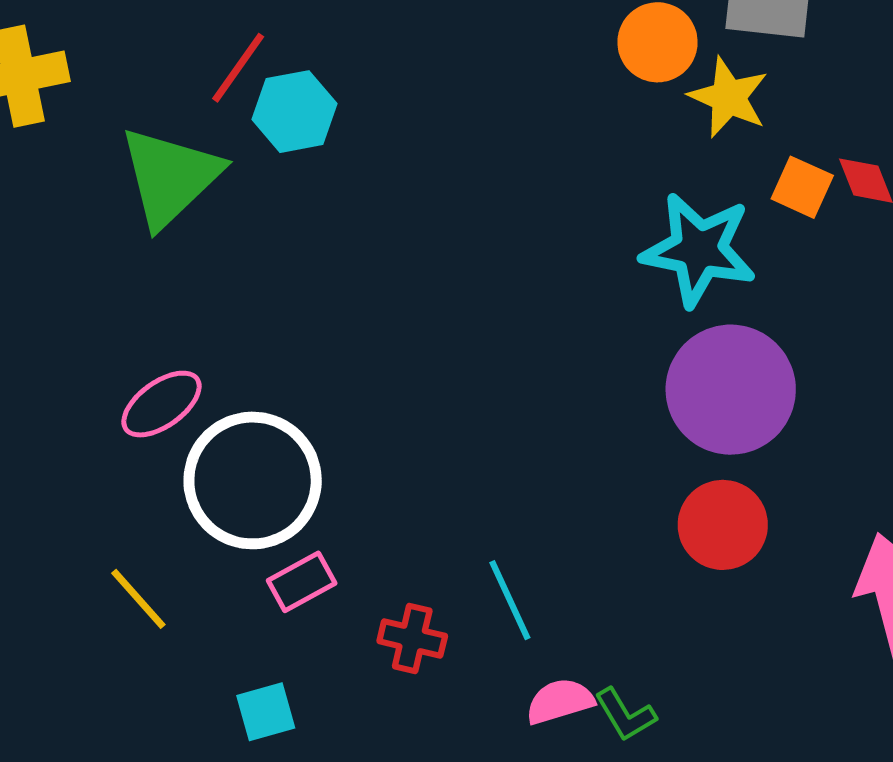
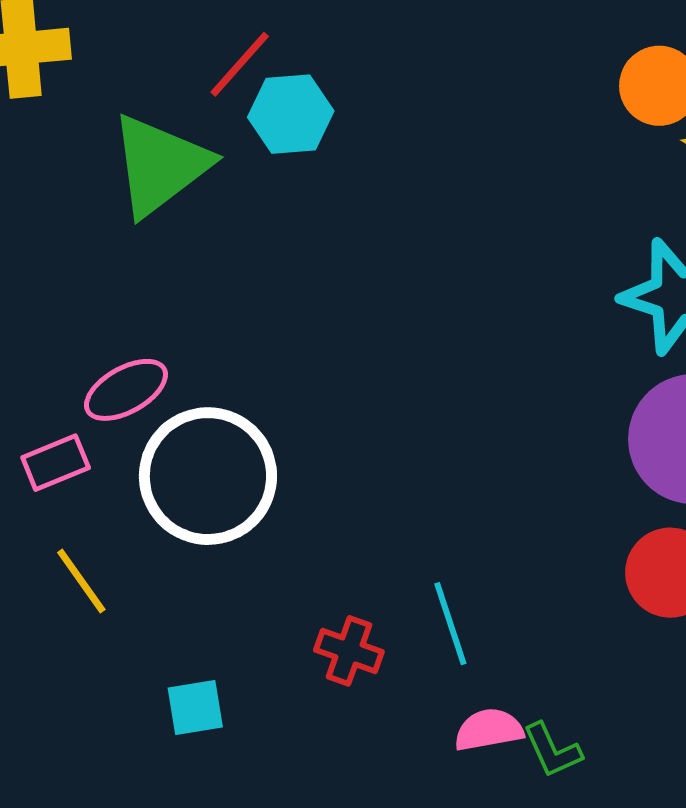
pink rectangle: (302, 582) -> (56, 463), moved

